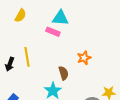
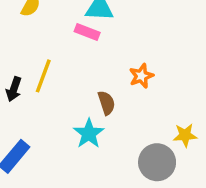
yellow line: (27, 57) -> (43, 76), turned 30

